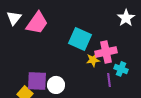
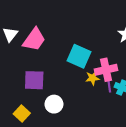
purple line: (109, 80) -> (109, 85), moved
purple square: (37, 81) -> (34, 80), moved

